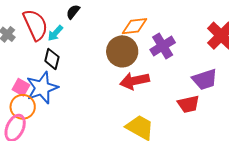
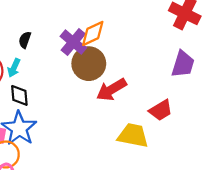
purple cross: (163, 46) -> (73, 42), moved
purple trapezoid: (205, 79) -> (183, 64), turned -36
red trapezoid: (188, 104) -> (161, 110), moved

